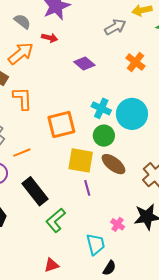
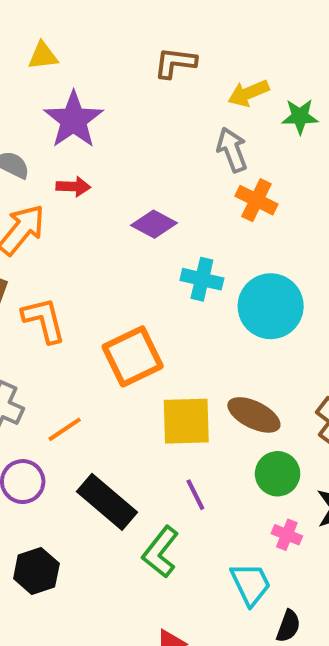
gray arrow: (115, 27) -> (232, 150), moved, turned -70
cyan cross: (101, 108) -> (202, 279), moved
green circle: (104, 136) -> (278, 474), moved
purple line: (87, 188) -> (195, 495), moved

